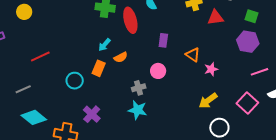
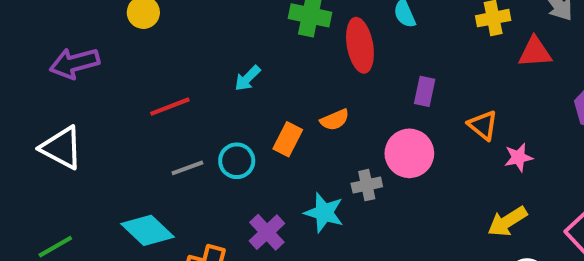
cyan arrow: (104, 45) -> (247, 78), moved
pink circle: (158, 71) -> (409, 153), size x1.5
gray line: (23, 89) -> (187, 168), moved
cyan star: (138, 110) -> (324, 213), moved

